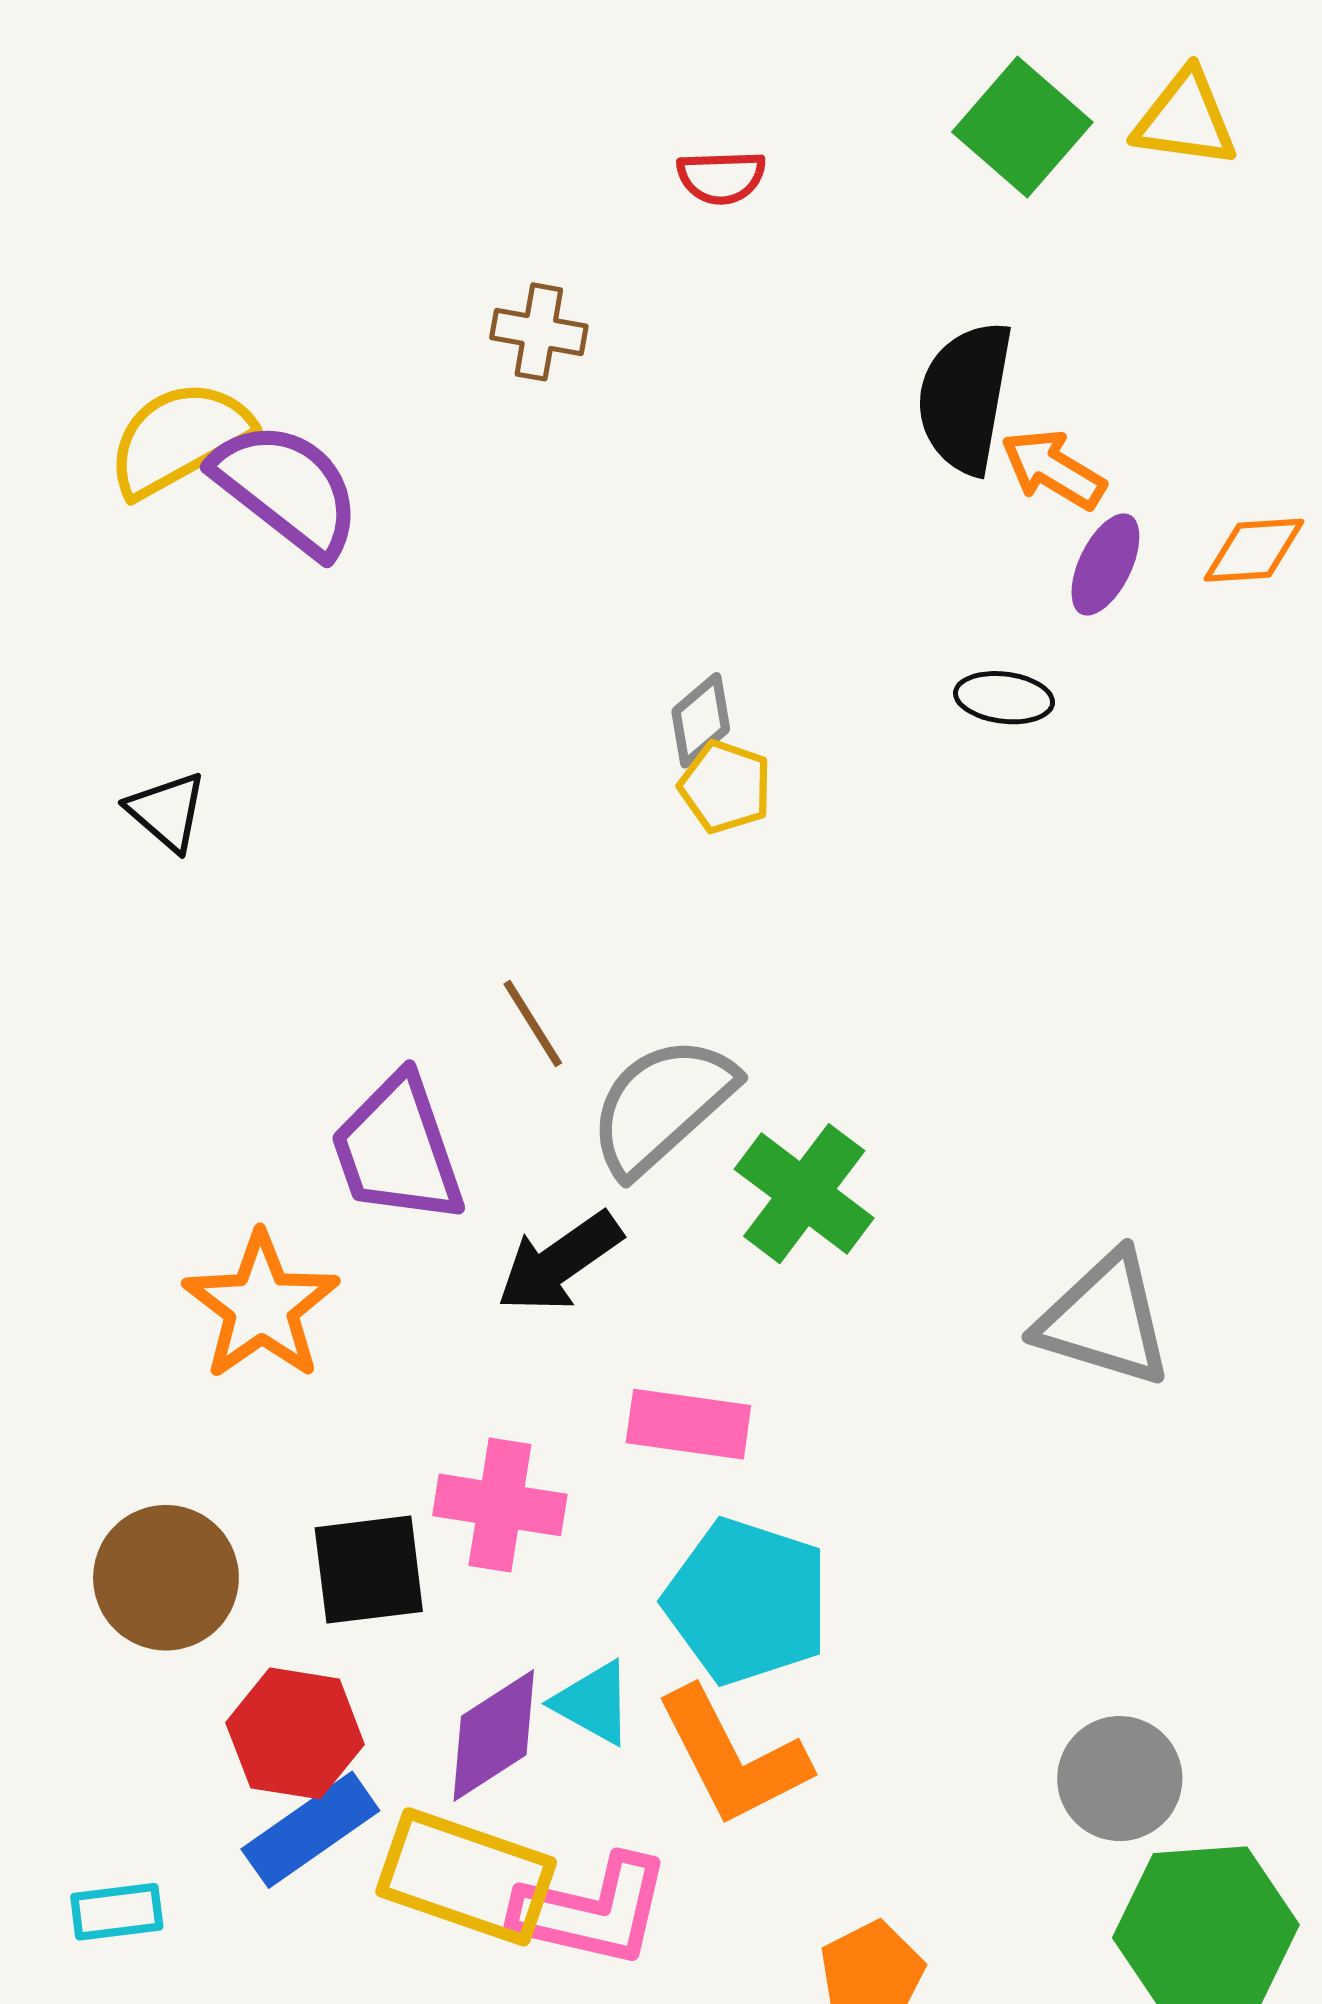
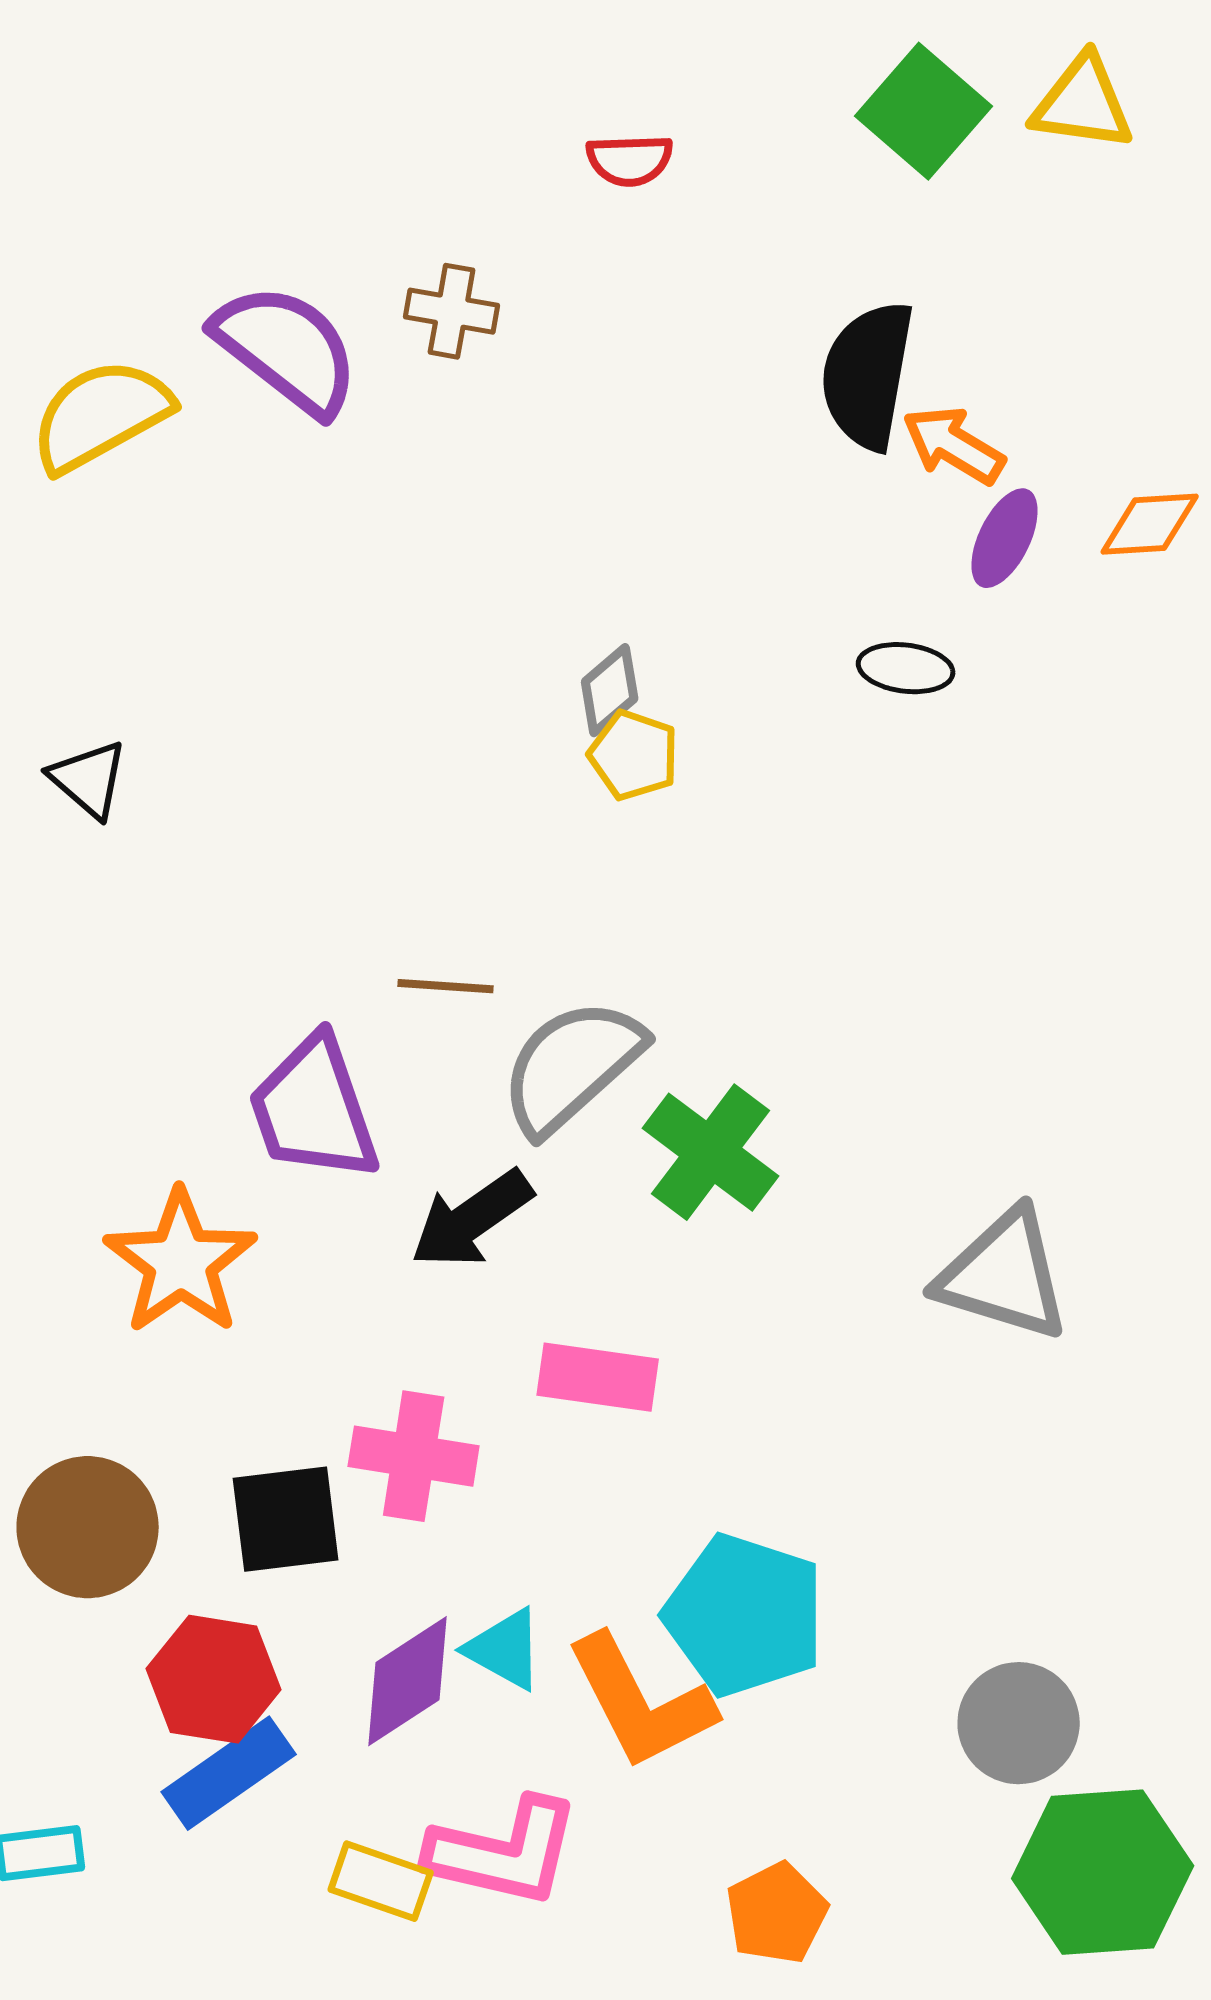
purple semicircle: (287, 489) -> (287, 349), moved
brown line: (533, 1023) -> (446, 986), turned -54
cyan pentagon: (747, 1601) -> (745, 1615), moved
yellow rectangle: (466, 1877) -> (381, 1881), moved, size x0.6

